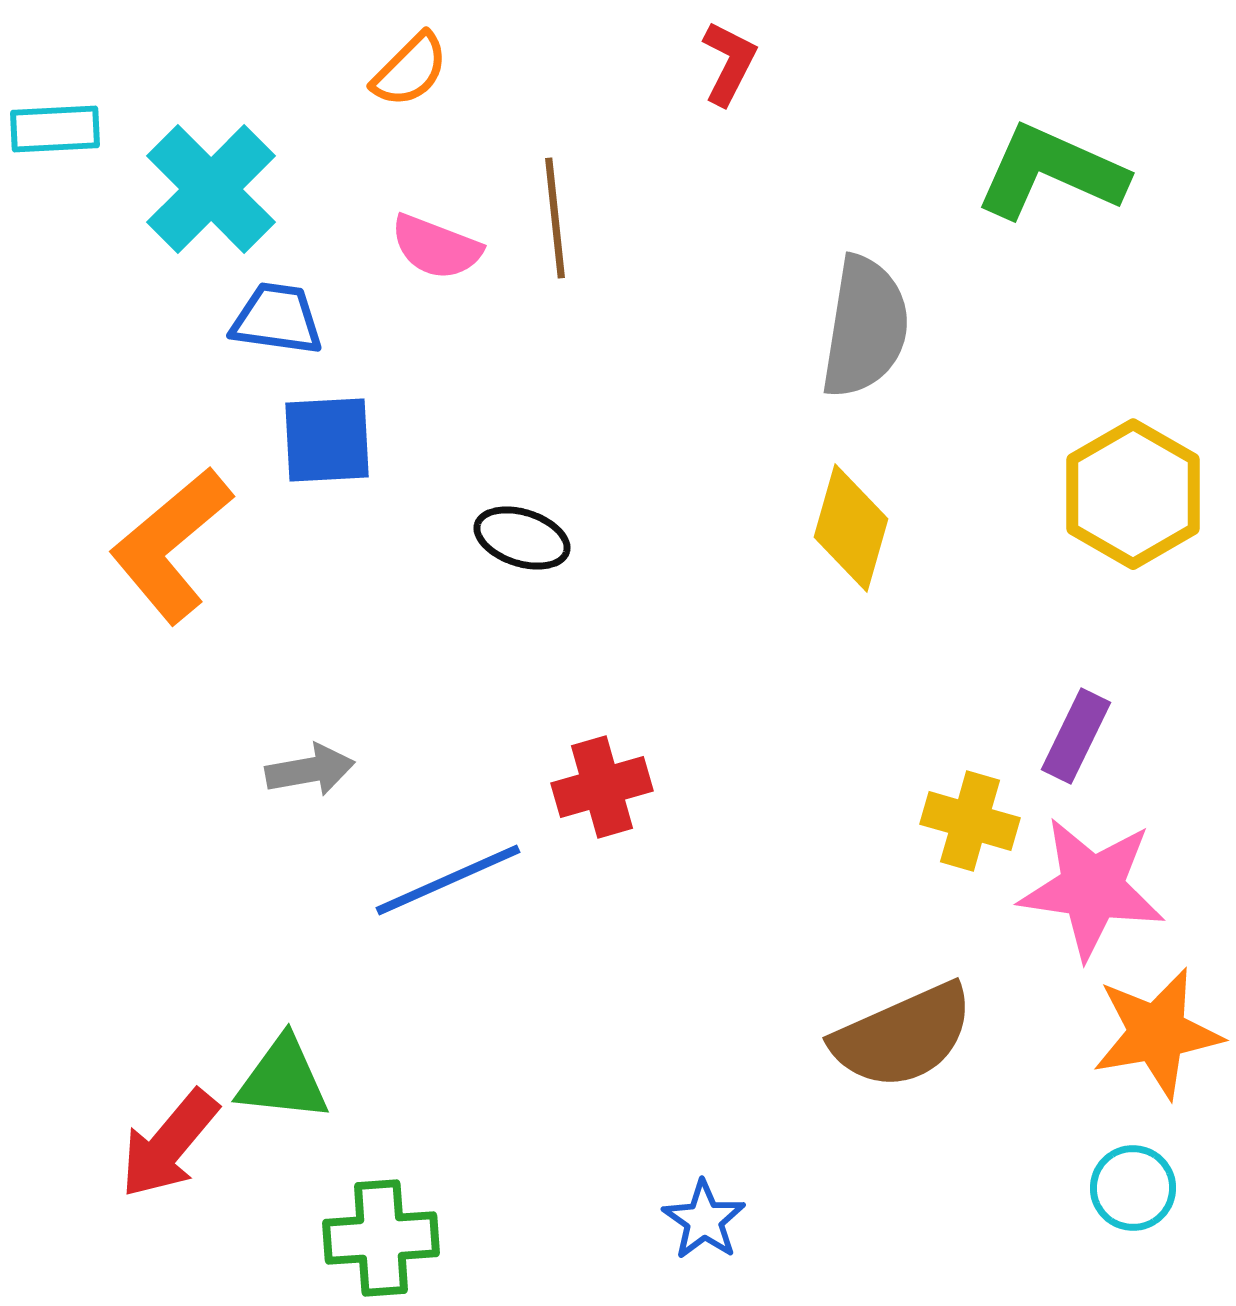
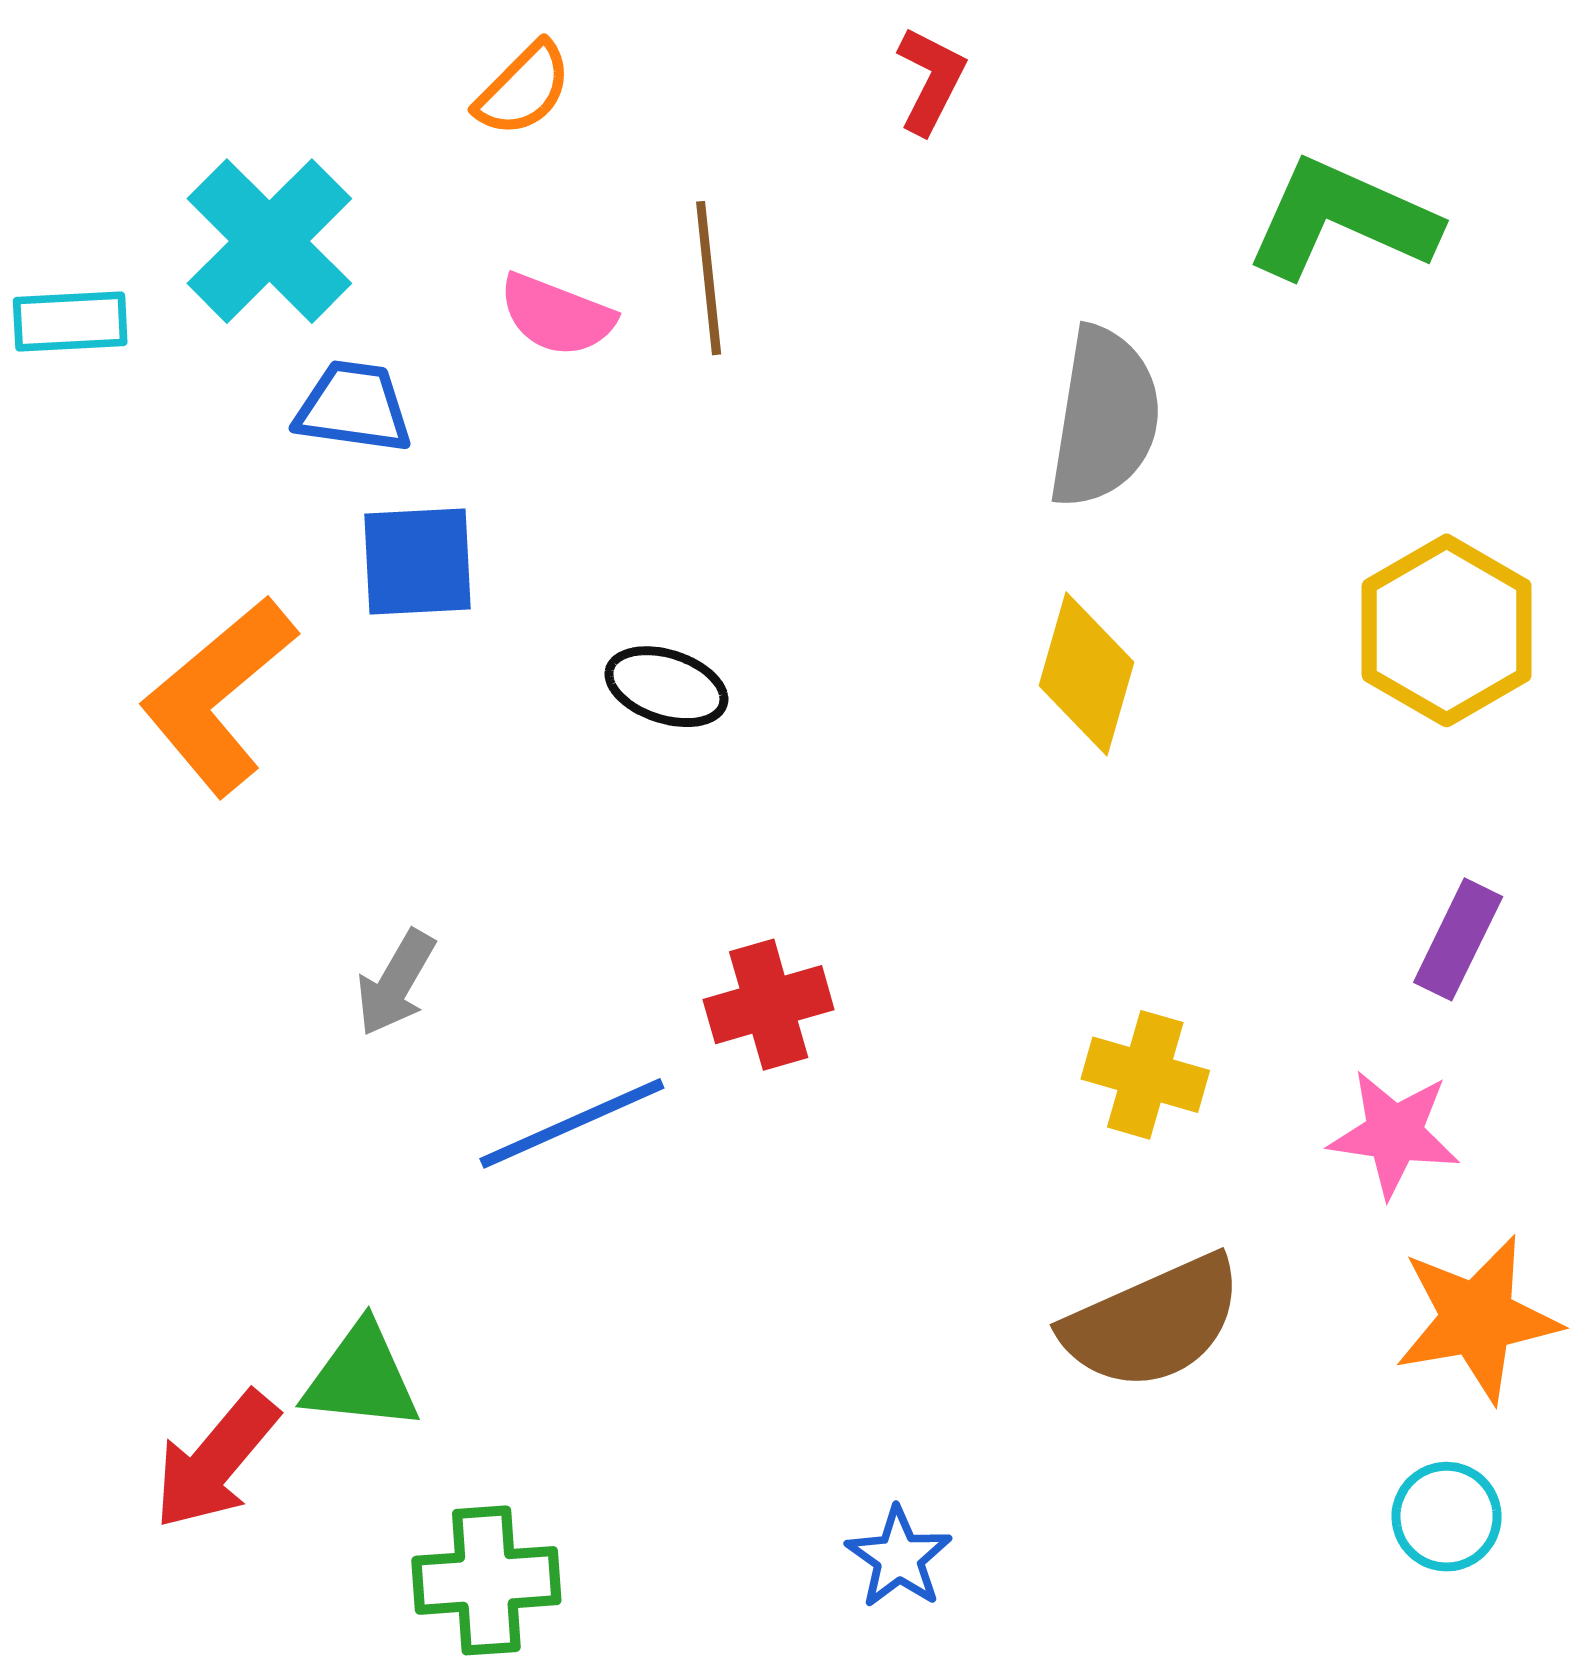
cyan rectangle: (55, 129) -> (70, 322), moved
purple rectangle: (1076, 736) -> (1458, 939), moved
gray arrow: (310, 770) -> (396, 983), turned 130
yellow cross: (970, 821) -> (1145, 1075), moved
pink star: (1092, 888) -> (1394, 1134), size x0.7

